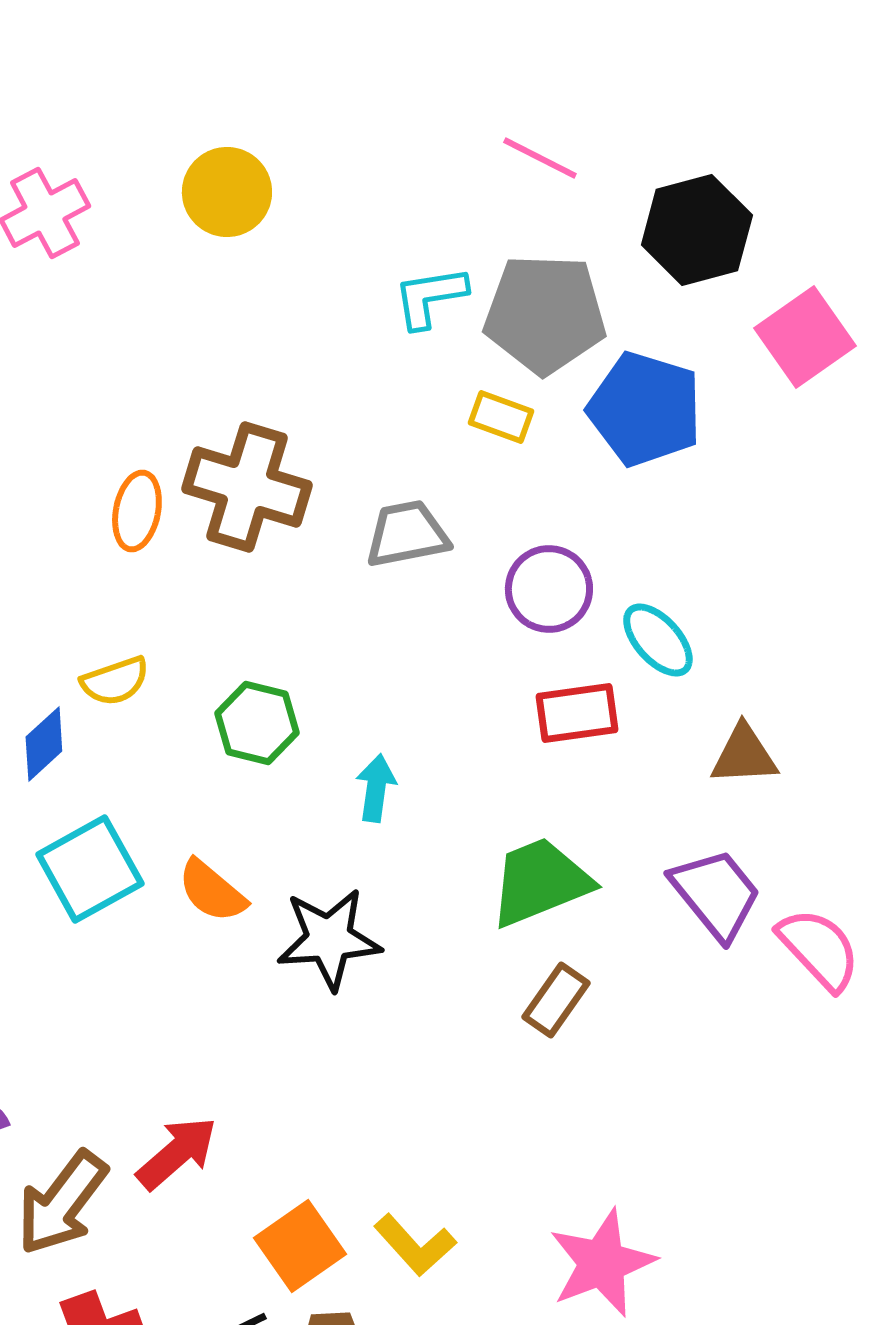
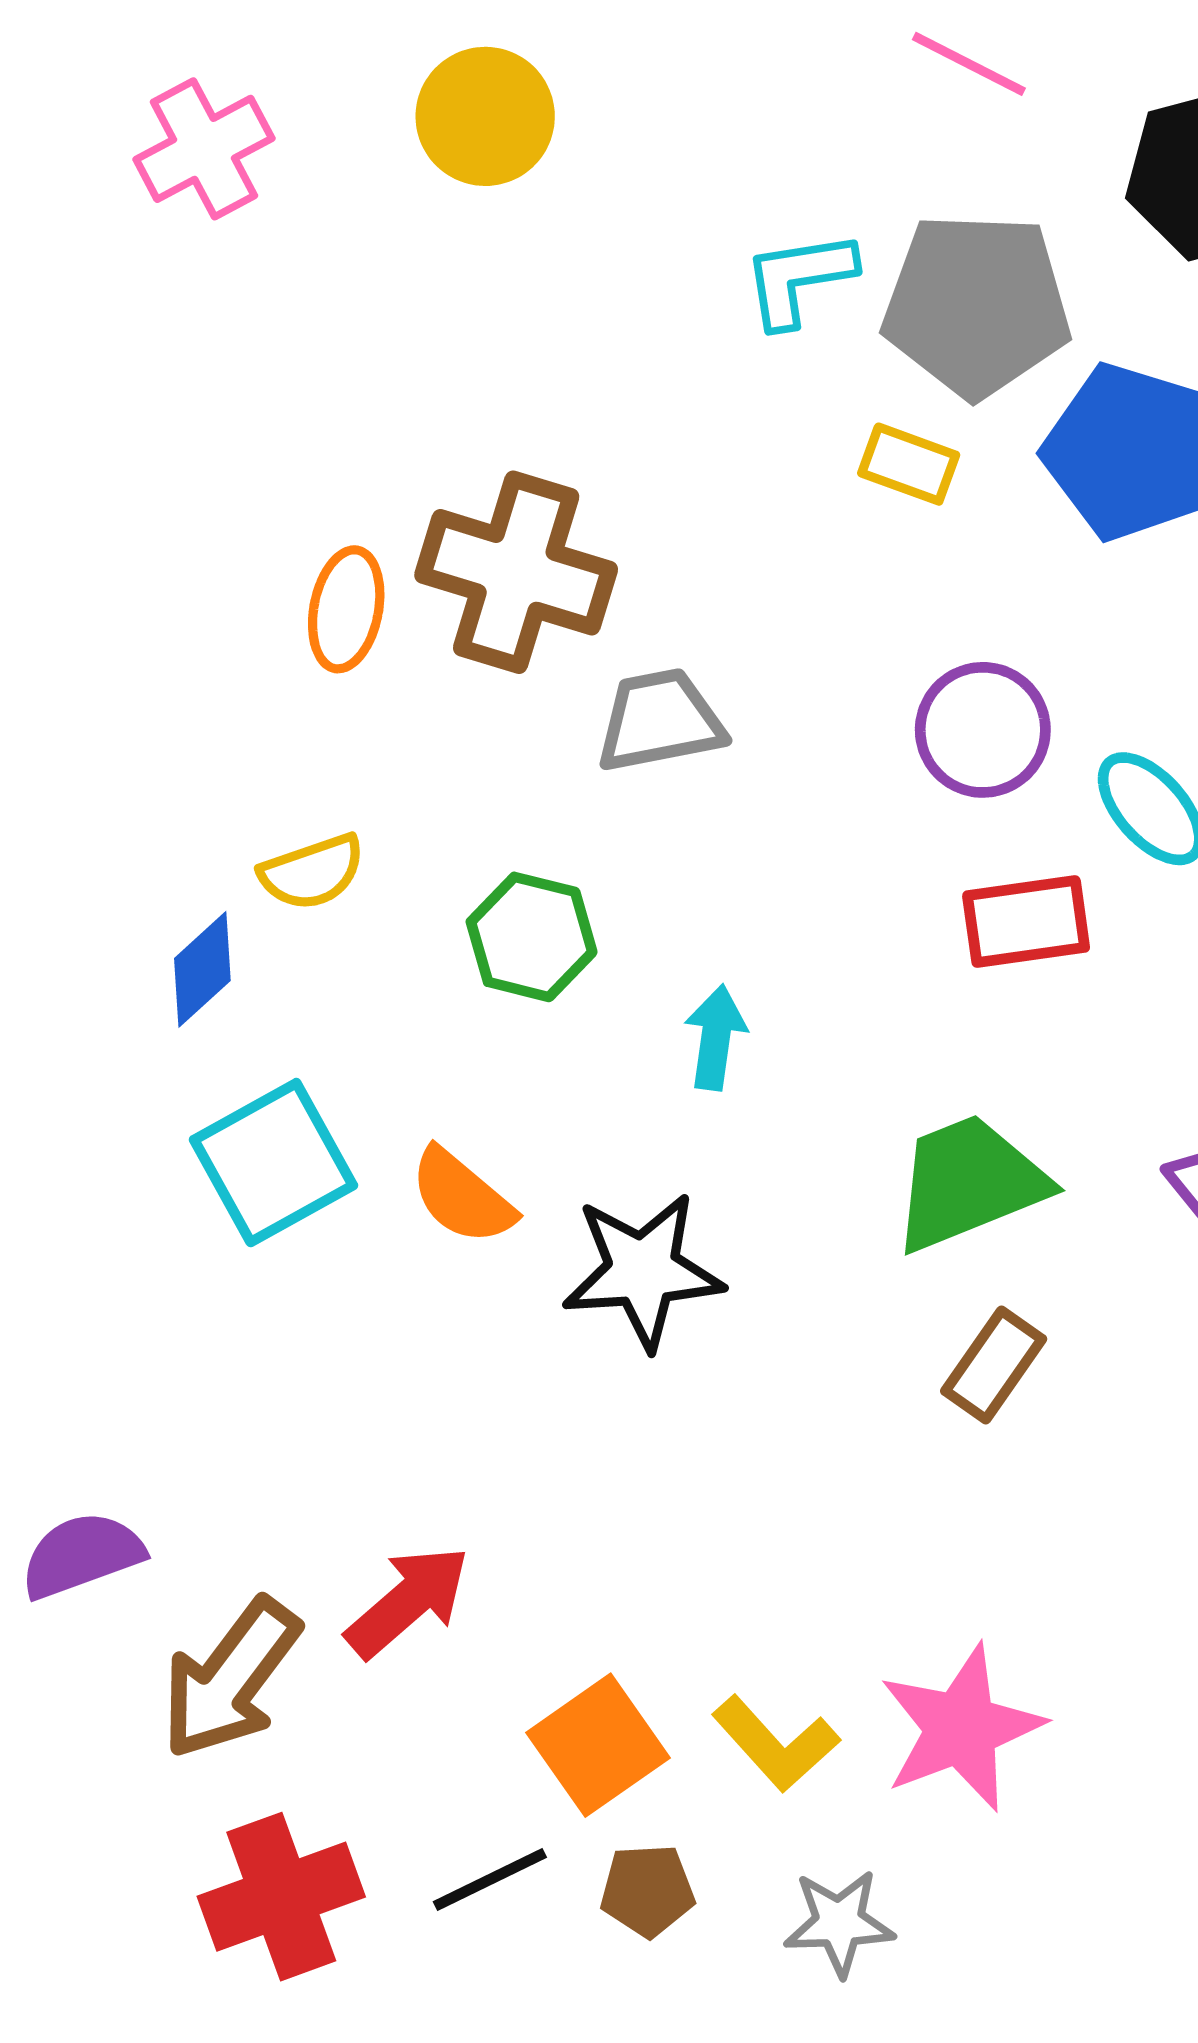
gray trapezoid: (407, 534) -> (660, 721), moved
pink star: (602, 1263) -> (961, 1728), moved

